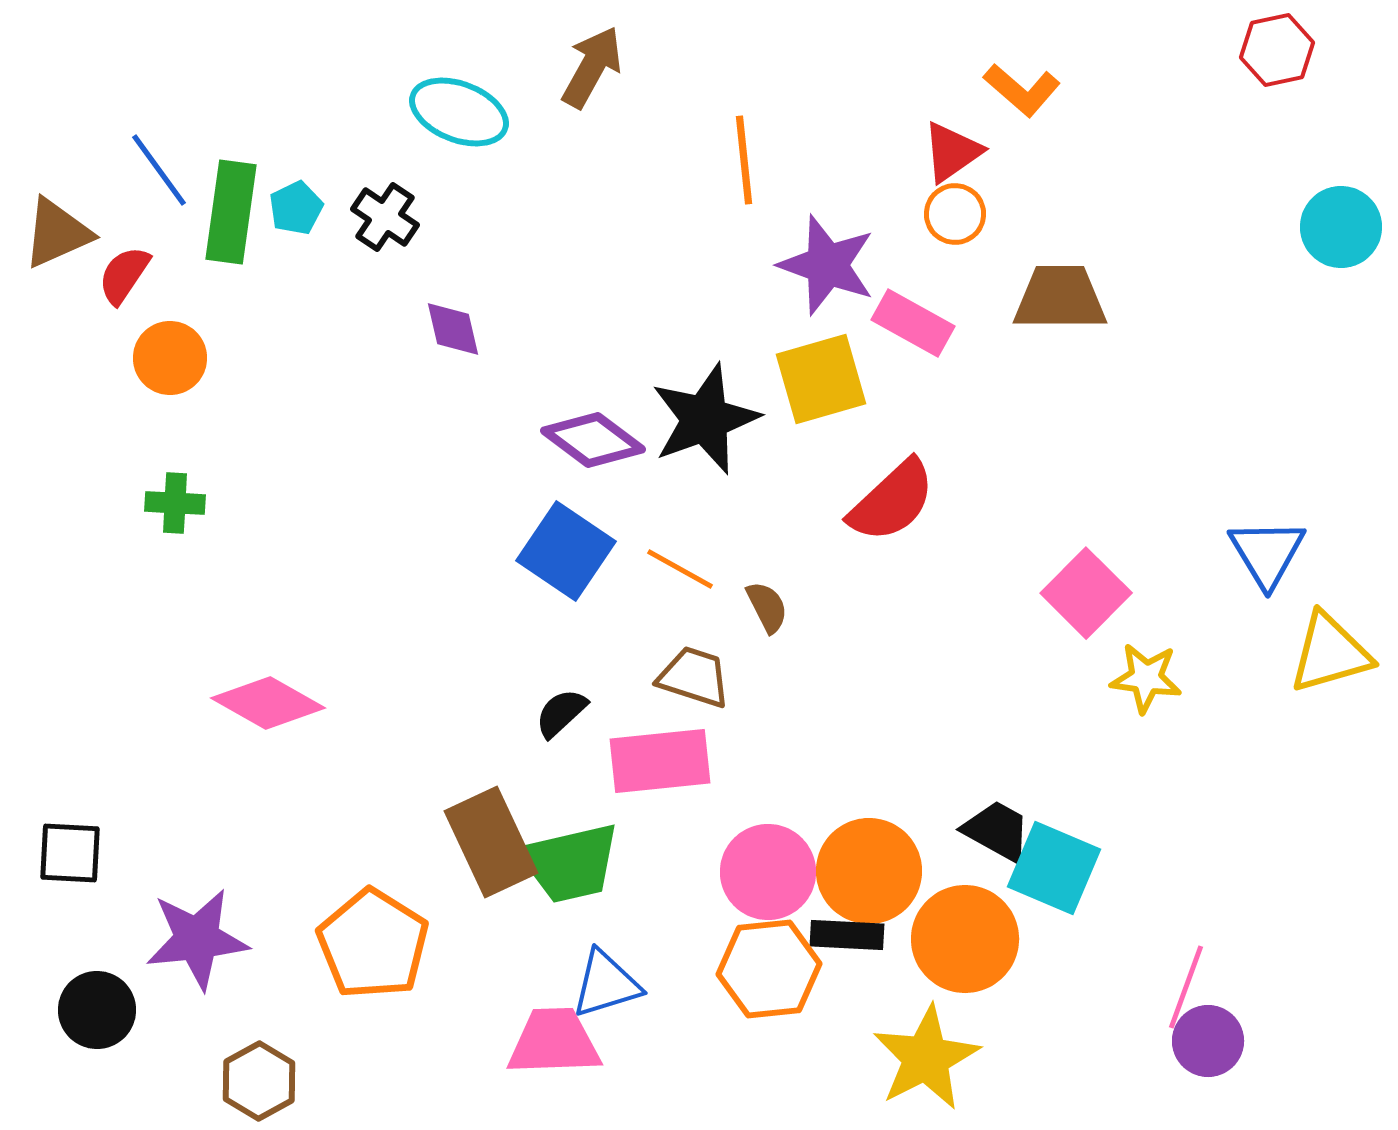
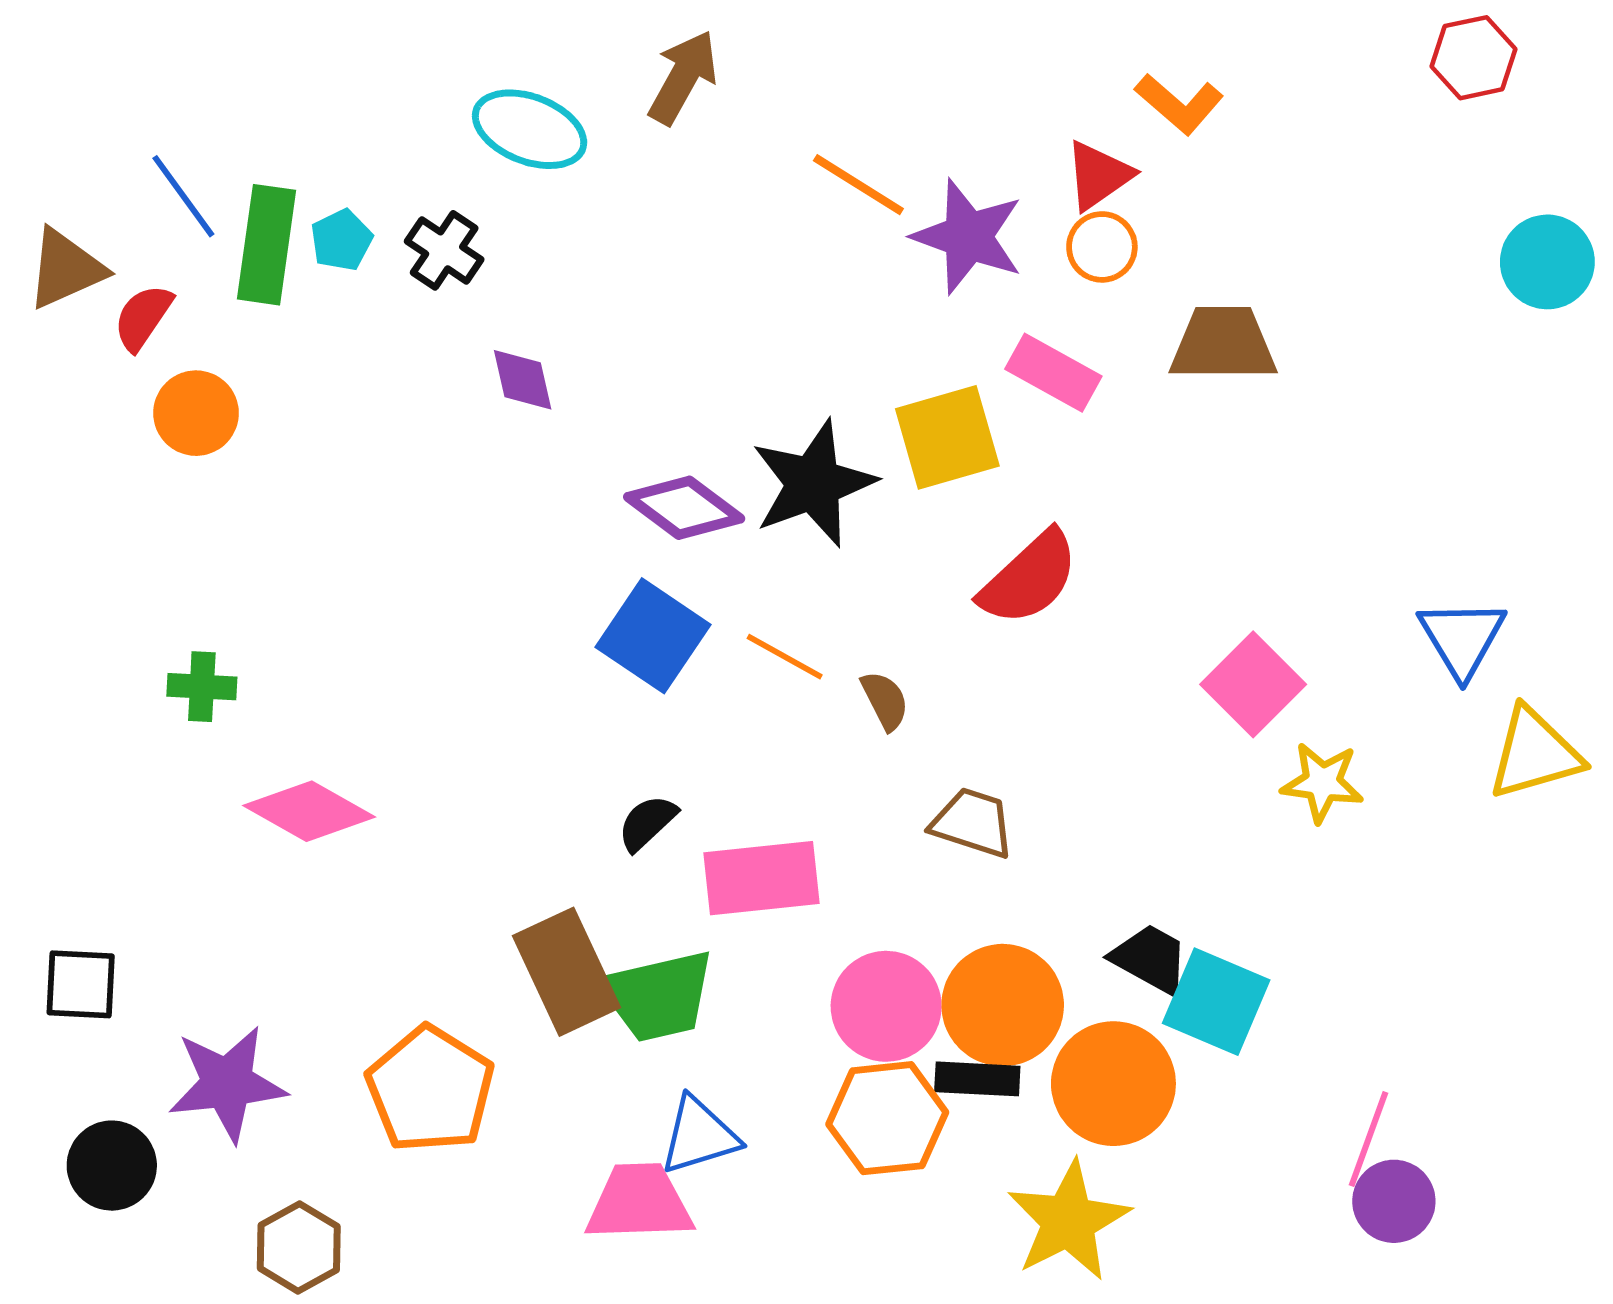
orange line: (744, 160) -> (858, 185), turned -52
purple star: (827, 265) -> (968, 237), moved
green cross: (175, 503) -> (202, 687), moved
brown trapezoid: (694, 677) -> (973, 823), moved

